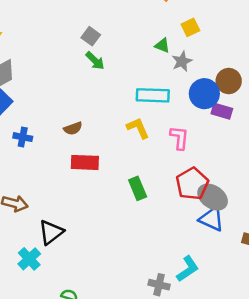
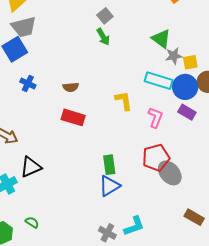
yellow square: (190, 27) -> (190, 62), moved
green triangle: (162, 45) -> (161, 39), size x1.5
cyan rectangle: (153, 95) -> (159, 81), moved
purple rectangle: (222, 111) -> (187, 112), moved
green rectangle: (138, 188) -> (109, 165), moved
blue triangle: (212, 219) -> (109, 186), moved, turned 50

